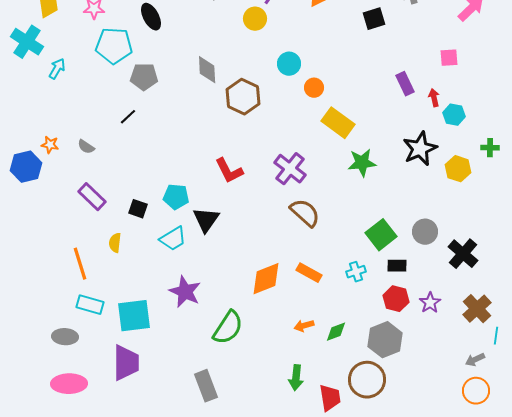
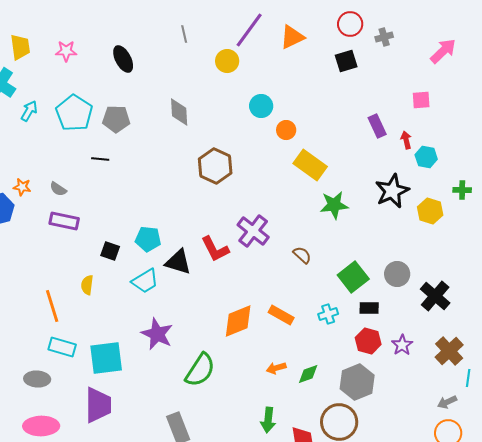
cyan pentagon: (114, 46) -> (74, 113), moved, turned 30
brown hexagon: (243, 97) -> (215, 166), moved
black line: (128, 117) -> (100, 159), turned 48
purple cross: (290, 169) -> (253, 231), moved
red L-shape: (229, 171) -> (215, 249), moved
purple rectangle: (92, 197) -> (64, 221), moved, turned -32
brown semicircle: (305, 213) -> (302, 255), moved, size x0.6
black triangle: (206, 220) -> (178, 262), turned -48

